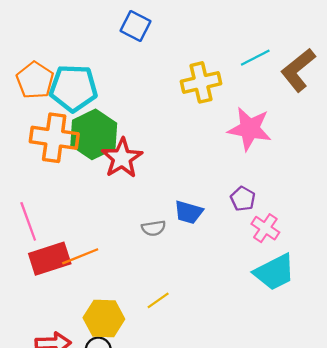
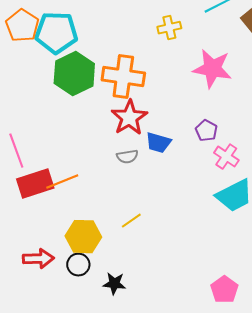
yellow cross: (201, 82) -> (169, 28), size x0.7
orange cross: (54, 138) -> (123, 77), moved
red star: (122, 158) -> (129, 118), moved

